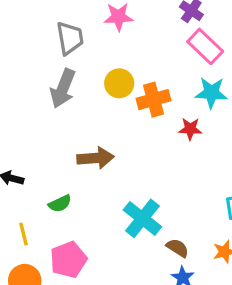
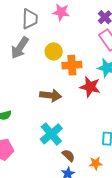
red star: (190, 129) -> (90, 87), size x1.5
brown arrow: (95, 158) -> (51, 95), moved

